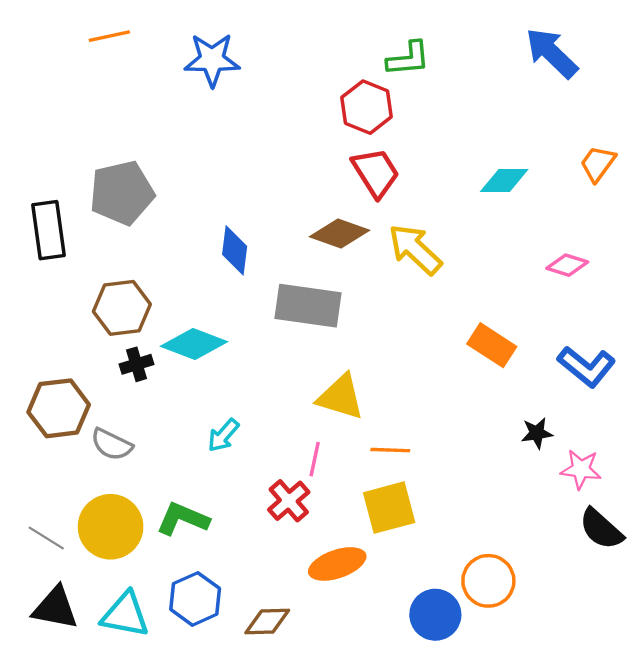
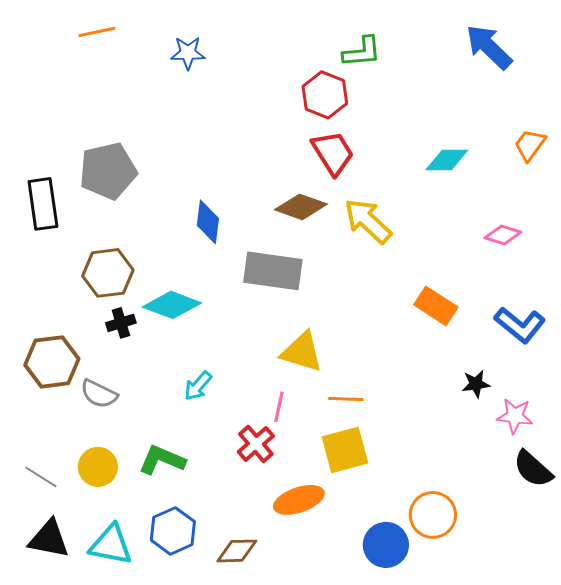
blue star: (212, 60) -> (188, 53), size x0.7
yellow circle: (111, 527) -> (98, 467), size x0.7

